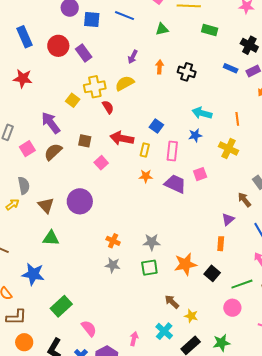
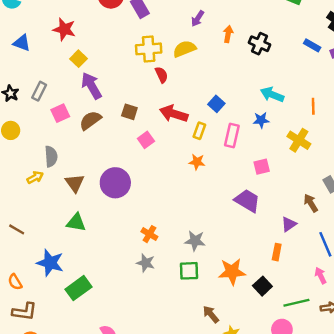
yellow square: (73, 100) -> (78, 59), moved
purple trapezoid: (175, 184) -> (247, 201), moved
green rectangle: (61, 306) -> (79, 288), moved

